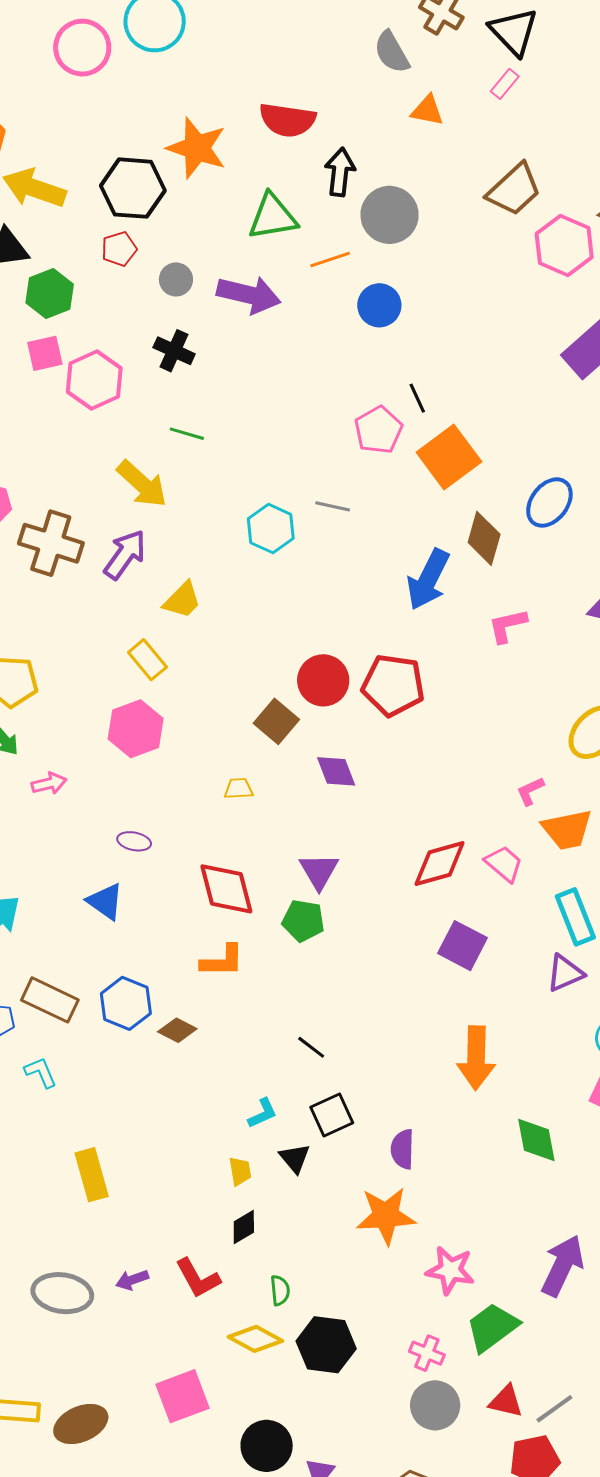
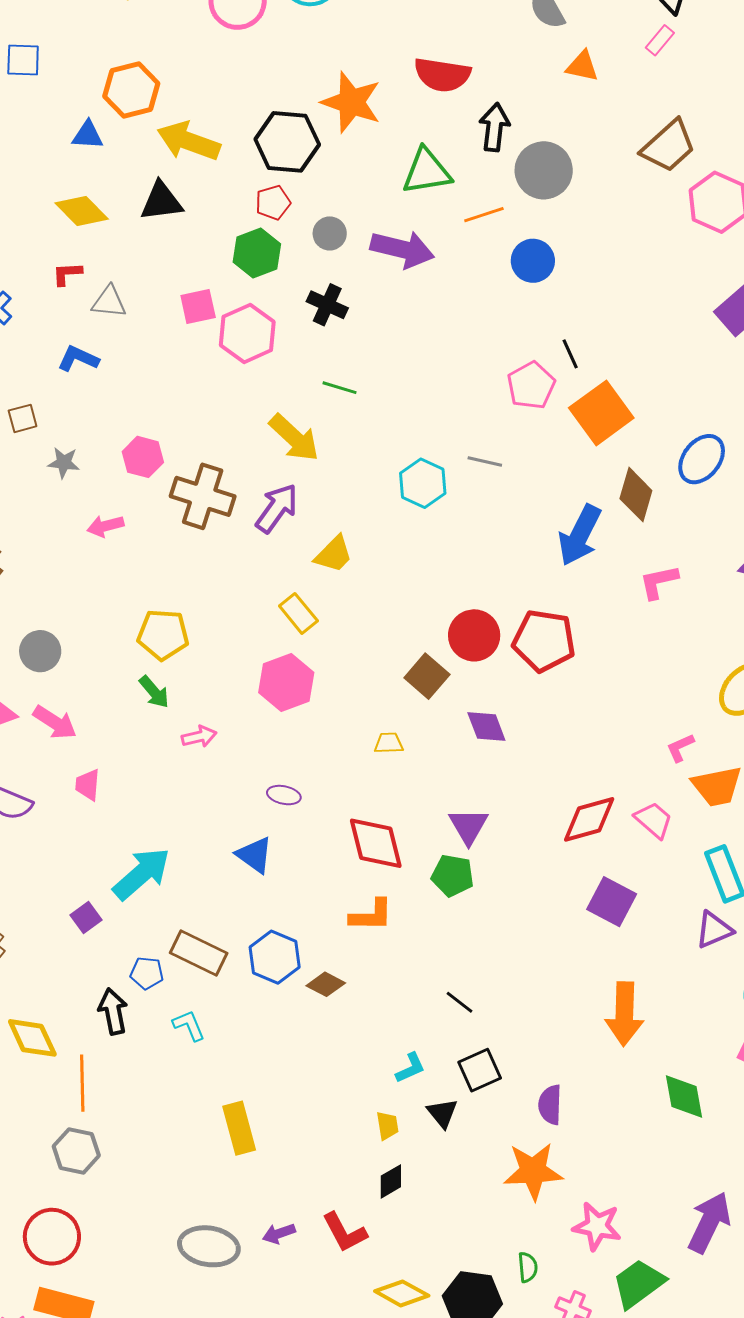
green hexagon: (50, 293) -> (257, 253), moved
green semicircle: (280, 1290) -> (528, 1267), moved

